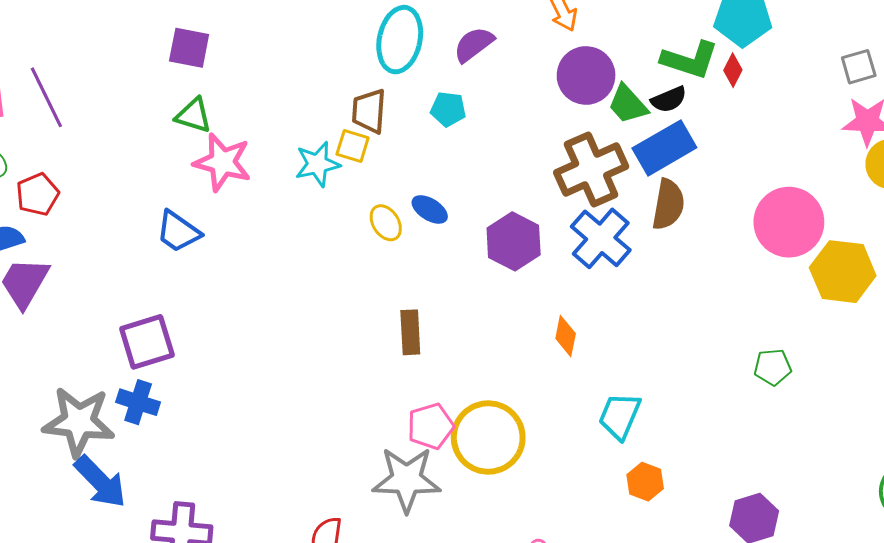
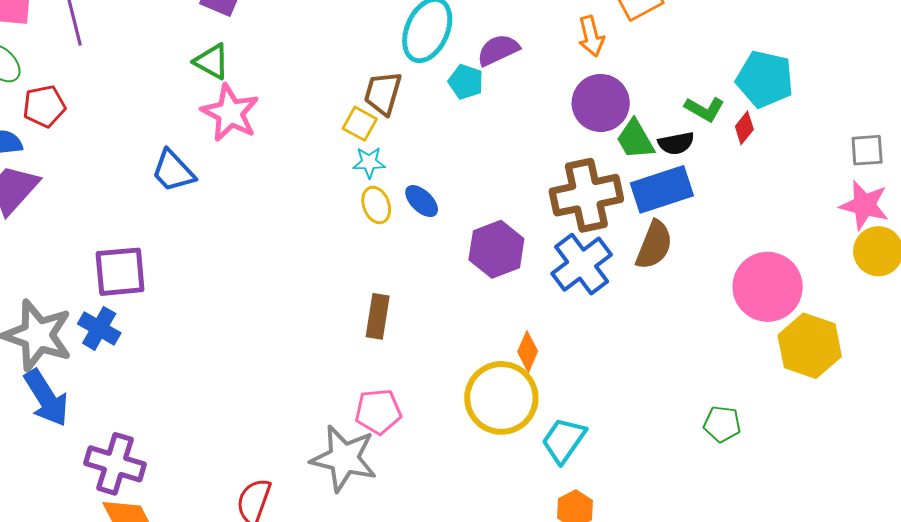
green L-shape: (690, 60) -> (704, 109), size x0.7
cyan pentagon: (448, 109) -> (466, 82), moved
cyan star: (317, 164) -> (369, 162), moved, size x0.7
yellow circle: (488, 437) -> (501, 398), moved

